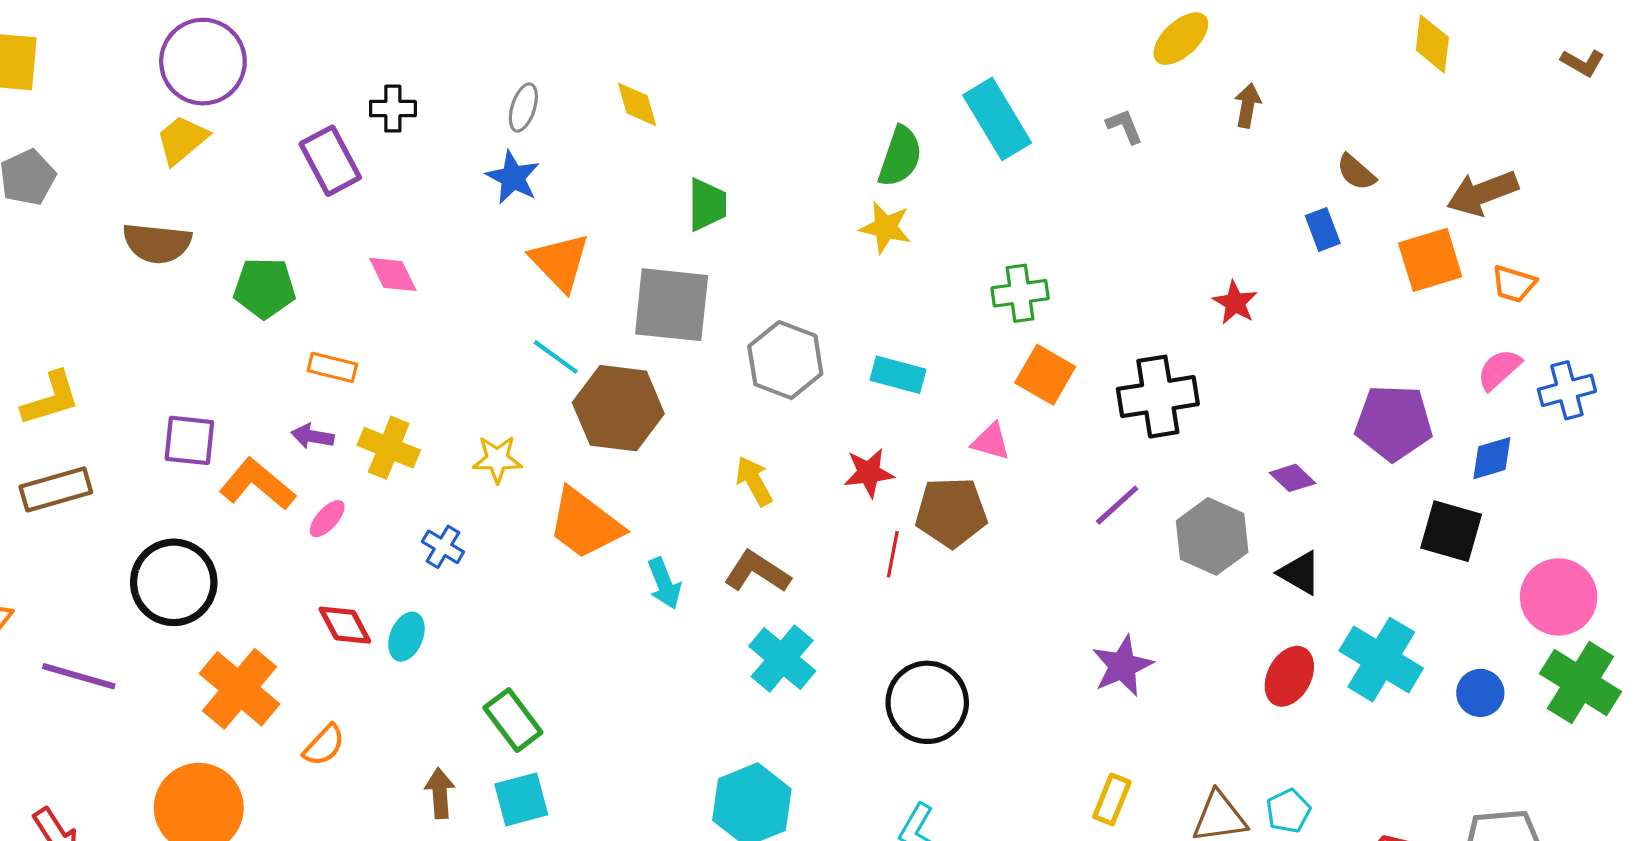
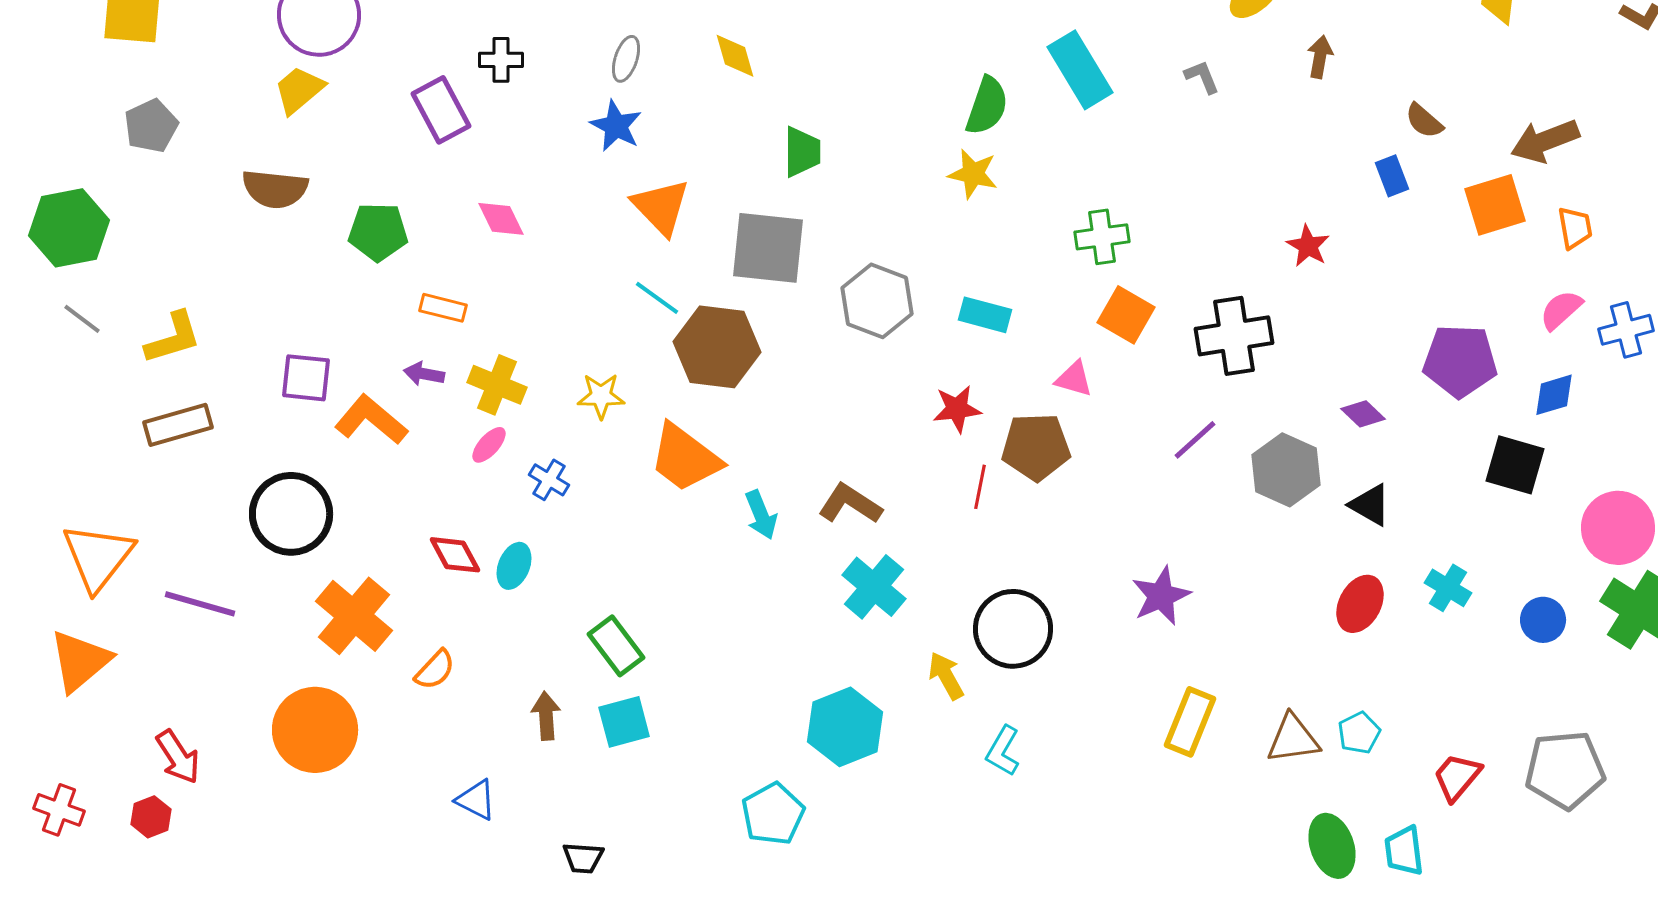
orange trapezoid: (1514, 284) -> (1575, 228), turned -117
yellow arrow: (754, 481) -> (946, 676), moved
pink ellipse: (327, 519) -> (489, 445), moved
cyan cross: (1381, 660) -> (1448, 588), size x0.6
purple star: (1122, 666) -> (1161, 596), moved
yellow rectangle: (1112, 799) -> (1190, 722), size x1.4

